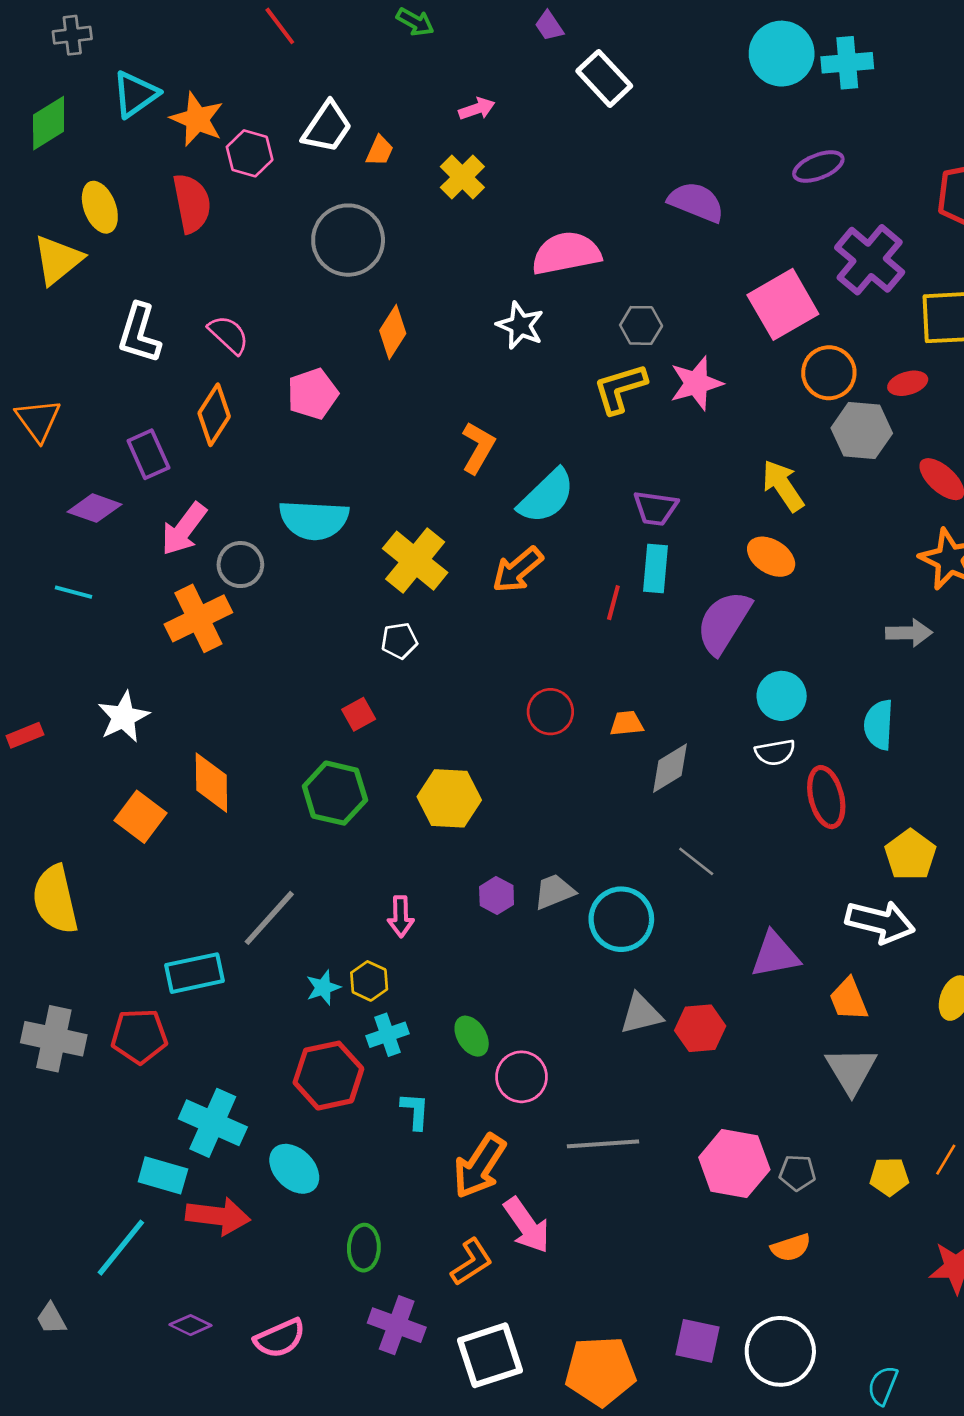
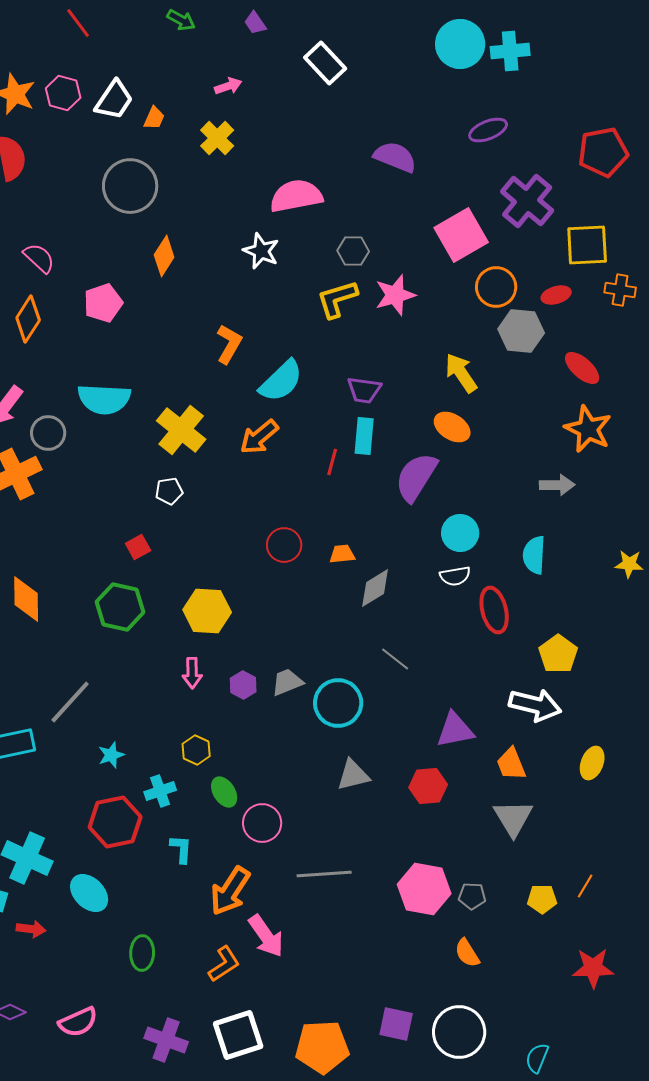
purple trapezoid: (549, 26) -> (255, 23), moved
pink hexagon: (250, 153) -> (63, 93), moved
pink arrow: (401, 917) -> (192, 673), moved
yellow hexagon: (369, 981) -> (196, 750), moved
red hexagon: (700, 1028) -> (428, 786), moved
red arrow: (218, 1216) -> (31, 929), size x0.6
orange semicircle: (791, 1248) -> (467, 953), turned 76
purple cross: (397, 1325) -> (166, 1040), moved

